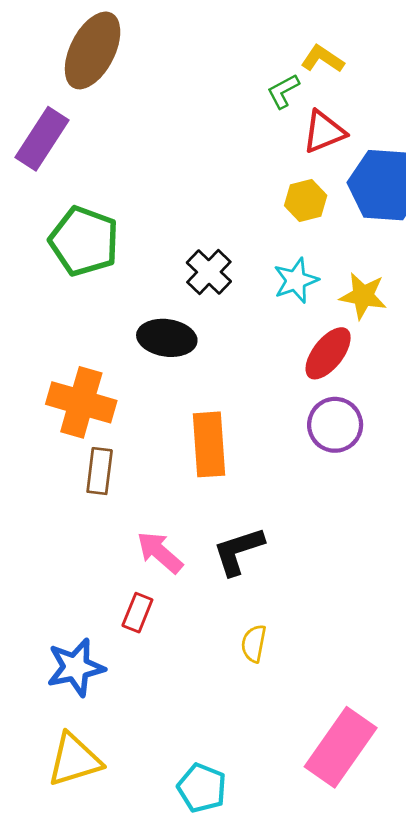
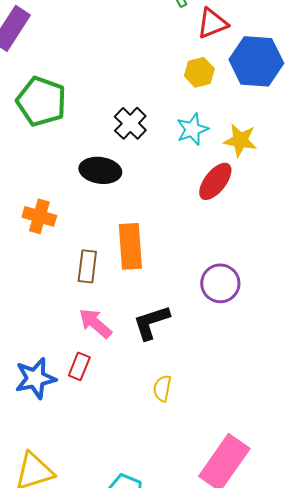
orange cross: (81, 402) -> (39, 216), size x0.7
purple circle: (335, 425) -> (220, 283), moved
brown rectangle: (100, 471) -> (87, 266), moved
blue star: (76, 667) -> (35, 378), moved

